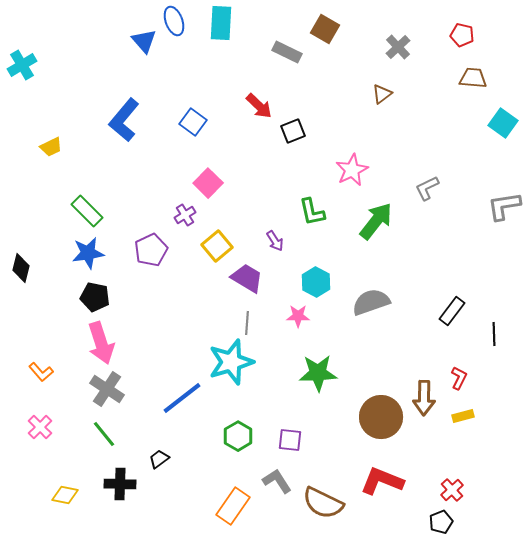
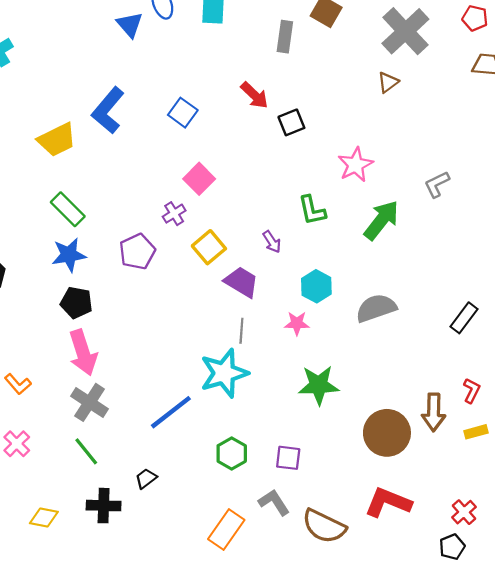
gray cross: (398, 47) -> (405, 31), size x1.8
gray rectangle: (287, 52) -> (285, 37), turned 72
yellow trapezoid: (51, 147) -> (57, 140), moved, size x1.6

